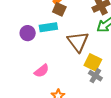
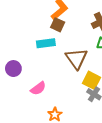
purple circle: (28, 33) -> (13, 69), moved

